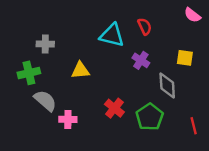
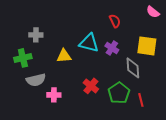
cyan triangle: (112, 35) -> (89, 43), moved
yellow square: (185, 58) -> (147, 46), size x1.5
gray semicircle: (45, 101) -> (36, 80), turned 126
red line: (194, 126) -> (141, 100), moved

